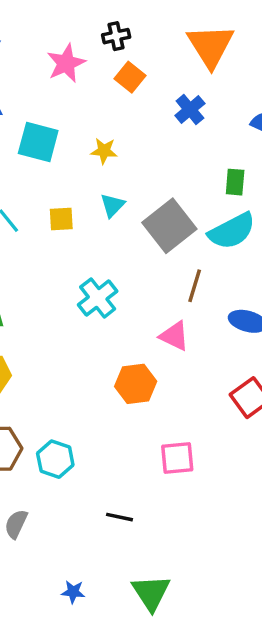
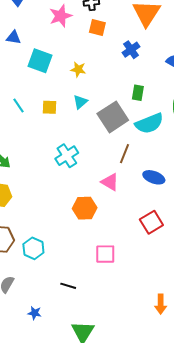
orange square: (130, 77) -> (97, 27), turned -30
green rectangle: (235, 182) -> (138, 93), moved
blue star: (73, 592) -> (35, 313), moved

